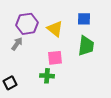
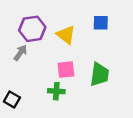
green trapezoid: (86, 46) -> (99, 74), moved
black square: (10, 83) -> (12, 100), turned -32

